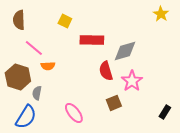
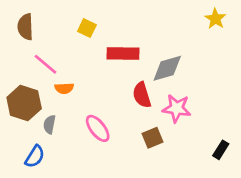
pink star: (132, 81) -> (177, 108), turned -30
pink ellipse: (74, 113) -> (98, 128), moved
blue semicircle: (26, 117) -> (35, 157), size x0.7

